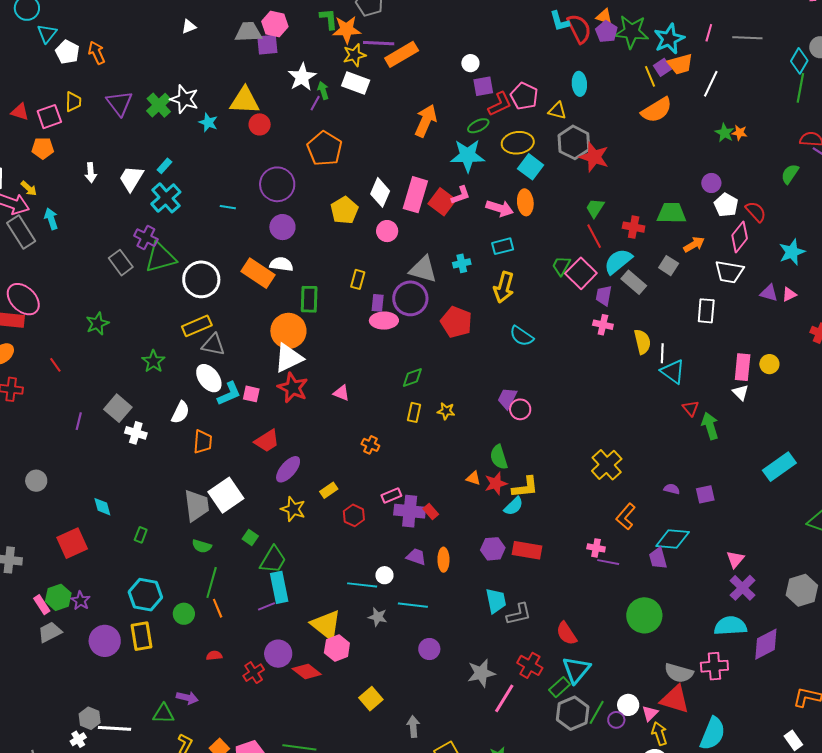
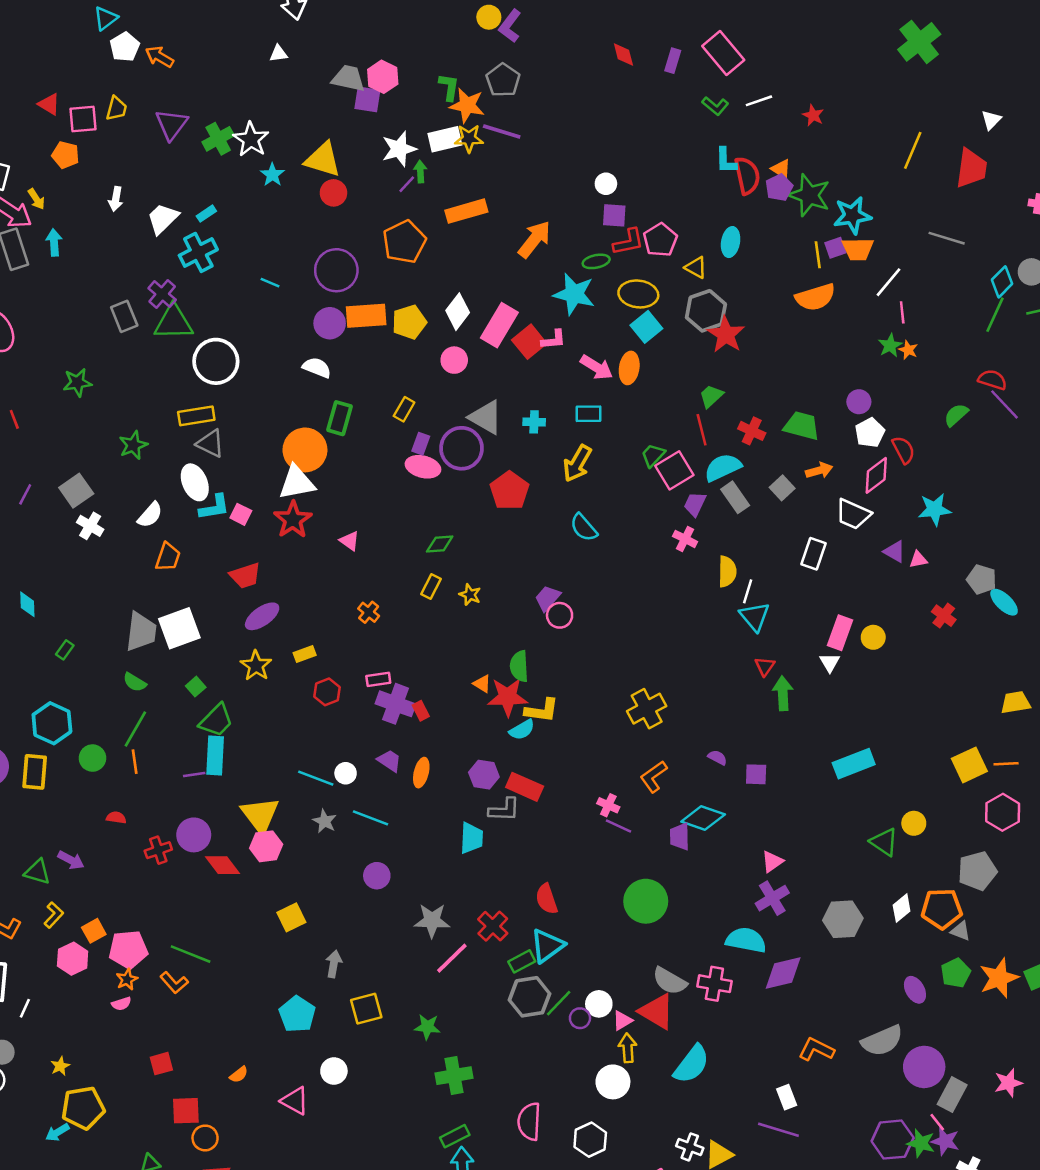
pink line: (709, 33) -> (902, 312), moved, turned -36
orange arrow: (97, 53) -> (159, 57), turned -50
orange rectangle: (402, 54) -> (466, 211), moved
white rectangle: (356, 83) -> (445, 139), moved, turned -48
orange rectangle: (258, 273) -> (366, 316), moved, turned -52
red star: (496, 483) -> (508, 697), size x1.4
gray L-shape: (519, 614) -> (504, 810), moved

